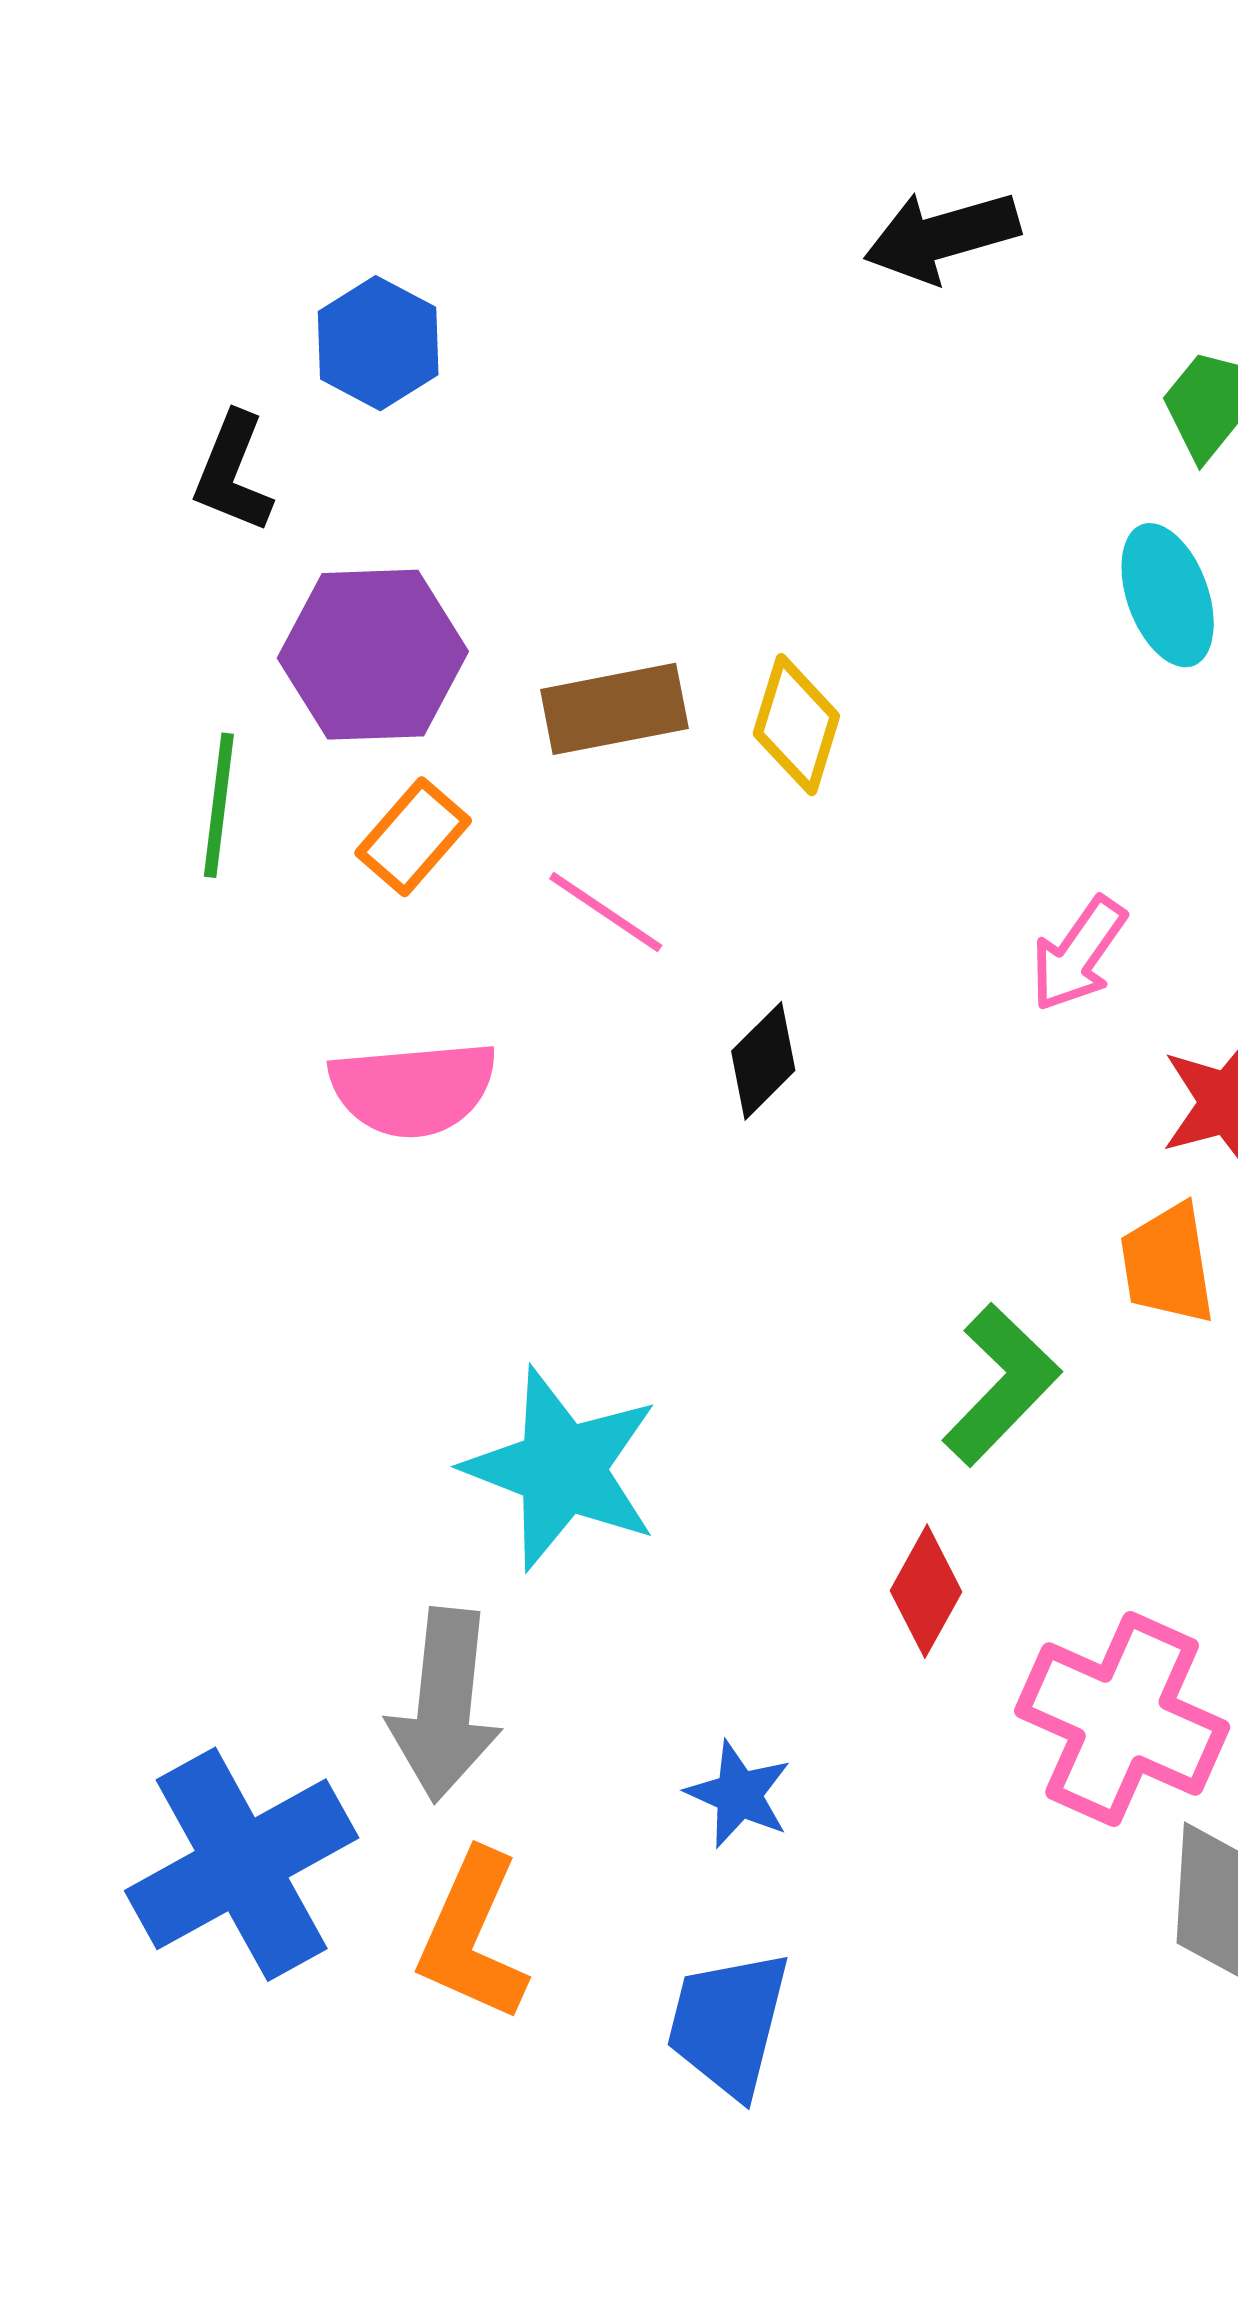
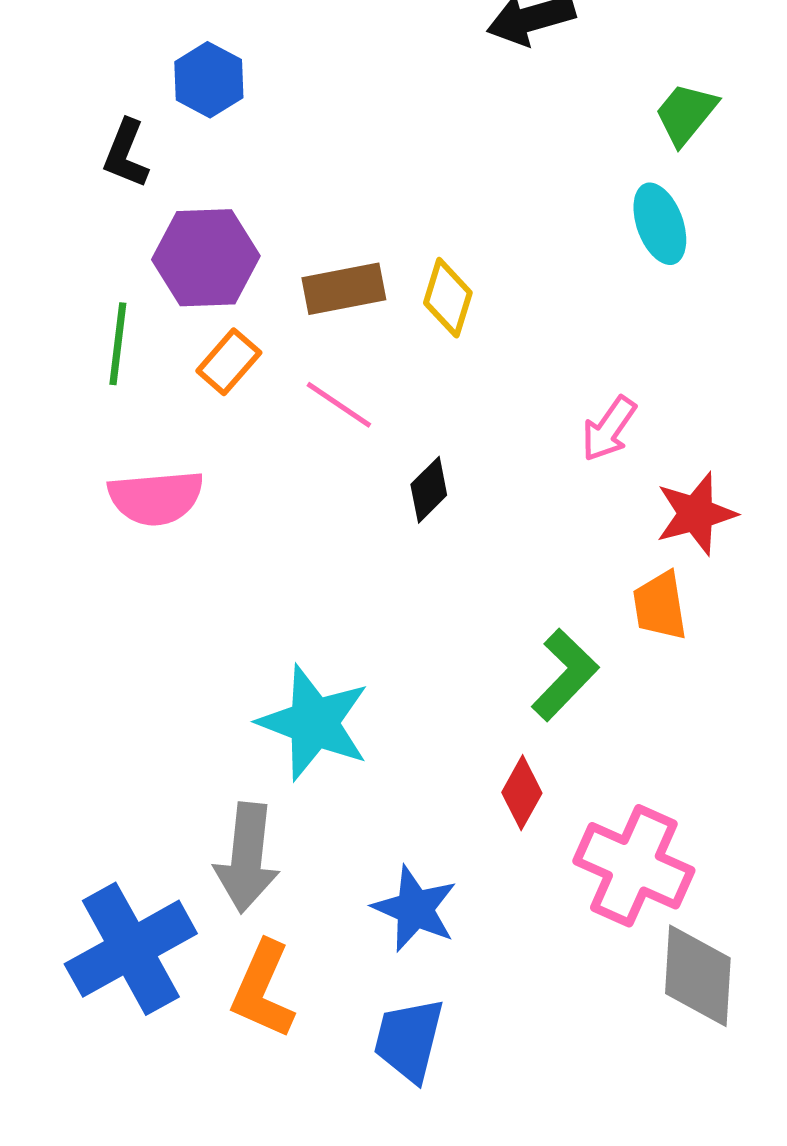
pink semicircle: (413, 1089) -> (156, 498), moved
blue star: (739, 1794) -> (415, 909), size x1.4

